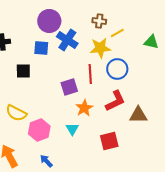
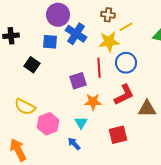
black square: (23, 71) -> (32, 65), turned 35
orange star: (84, 108) -> (93, 102), turned 30
blue arrow: (46, 161) -> (74, 144), moved

